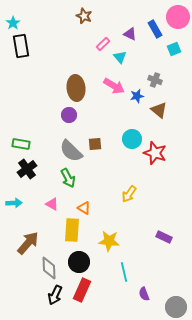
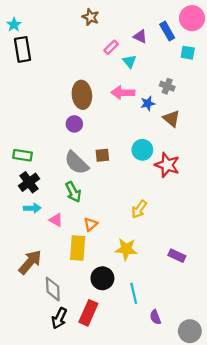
cyan square: (174, 49) -> (188, 53), turned 32
pink arrow: (114, 86) -> (123, 93), turned 150
cyan arrow: (14, 203) -> (32, 208), moved
orange triangle: (84, 208) -> (91, 224), turned 48
yellow star: (109, 241) -> (126, 249), moved
black circle: (79, 262) -> (102, 278), moved

